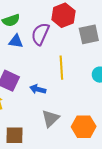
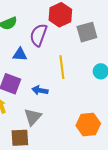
blue triangle: (16, 41) -> (20, 54), moved
gray triangle: (50, 119) -> (33, 117), moved

